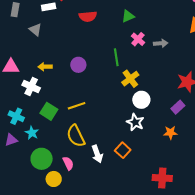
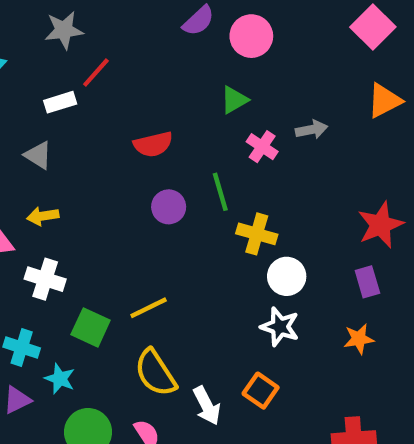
red semicircle: (88, 16) -> (153, 144), moved
gray arrow: (161, 43) -> (312, 130), moved
purple circle: (78, 65) -> (169, 207), moved
yellow arrow: (45, 67) -> (43, 216), moved
yellow cross: (130, 79) -> (257, 234), turned -30
purple rectangle: (178, 107) -> (367, 282), turned -56

